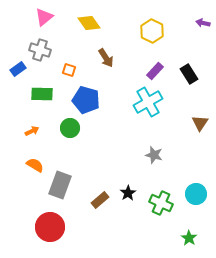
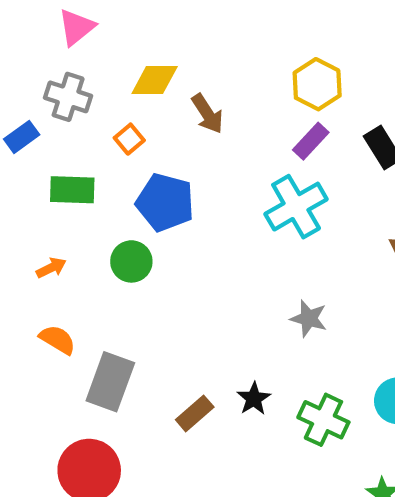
yellow diamond: (89, 23) -> (155, 80), moved, turned -55
yellow hexagon: (152, 31) -> (317, 84), moved
orange square: (69, 70) -> (129, 139), turned 32

